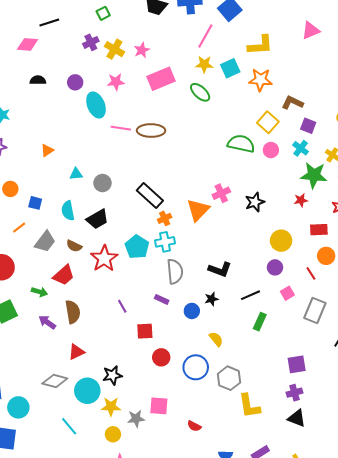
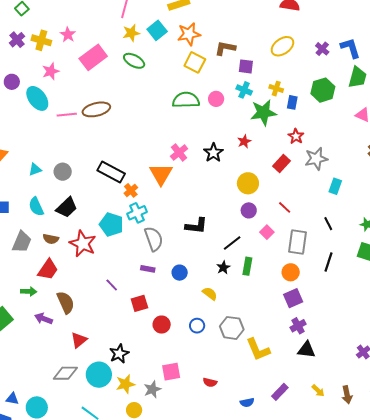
yellow square: (268, 122) -> (195, 62), moved
red star: (301, 200) -> (244, 141), moved
red rectangle: (319, 230) -> (282, 163), turned -30
orange circle: (326, 256) -> (291, 272), moved
black star: (211, 299) -> (223, 267), moved
blue circle: (196, 367) -> (197, 326), size x0.6

